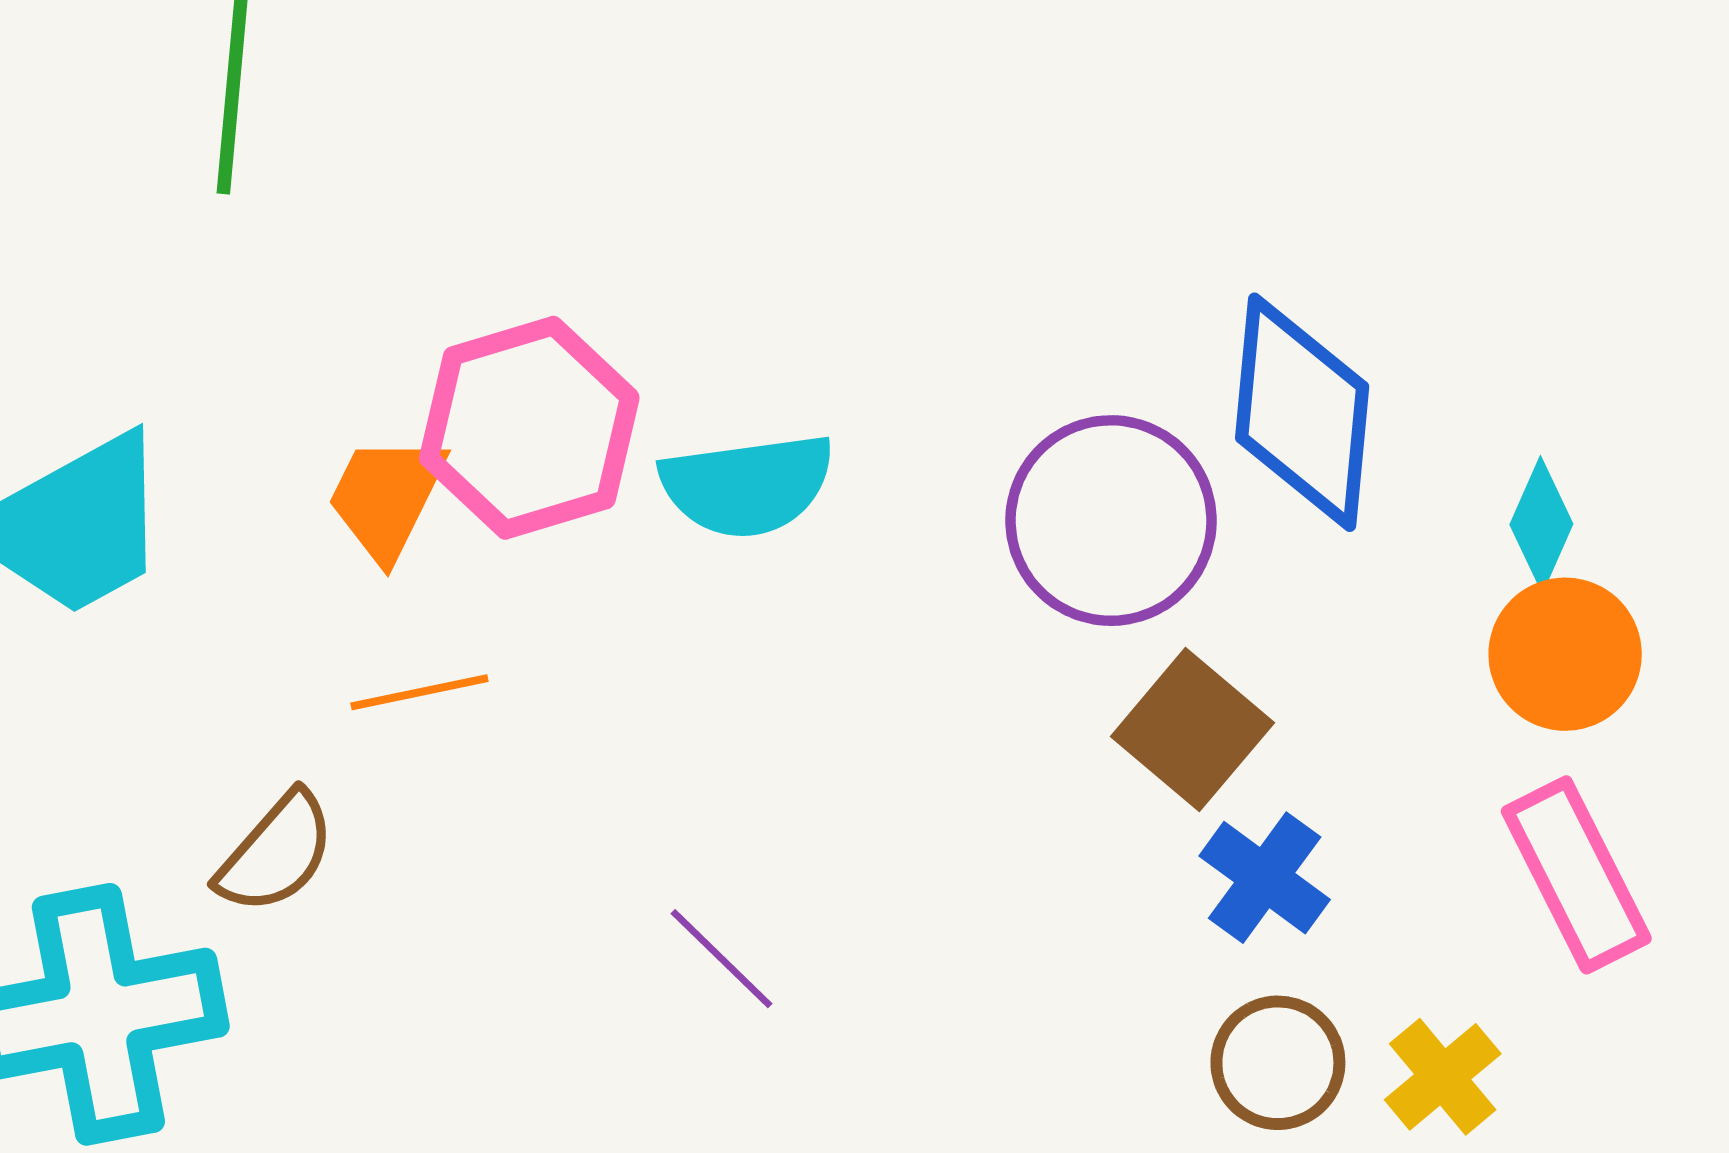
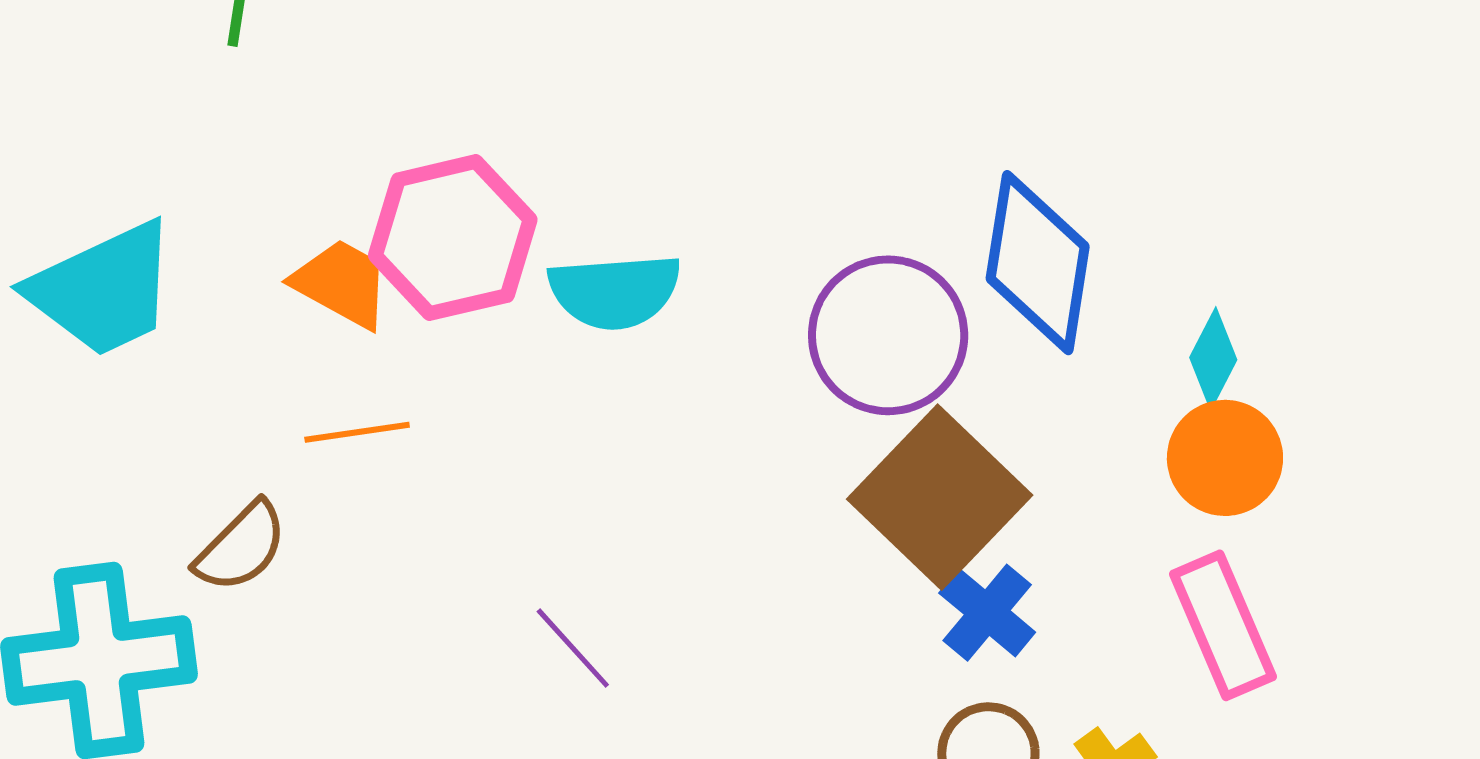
orange trapezoid: (387, 497) -> (341, 283), turned 89
brown square: (1192, 730) -> (940, 497), size x1.5

